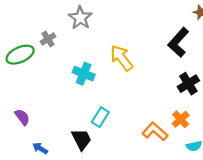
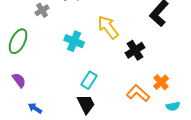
green ellipse: (20, 55) -> (18, 41), moved, turned -40
black cross: (188, 84) -> (135, 50), moved
black trapezoid: (81, 139) -> (86, 104), moved

